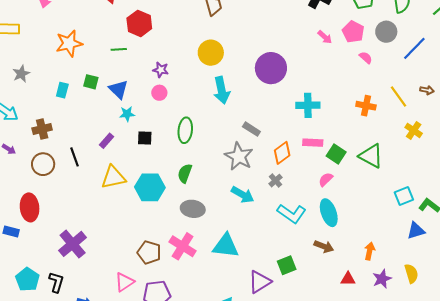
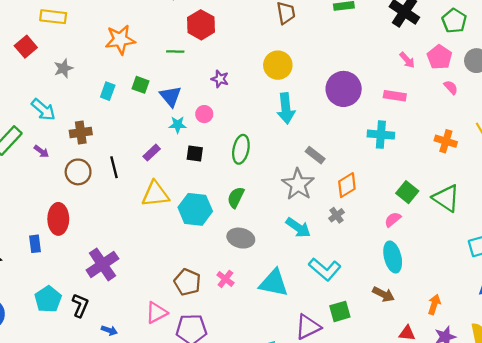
pink circle: (159, 93) -> (204, 114), moved
pink rectangle: (313, 143) -> (395, 96), moved
cyan L-shape: (292, 214) -> (325, 269), moved
blue rectangle: (11, 231) -> (35, 244), turned 63
pink cross: (183, 246) -> (225, 279), size x0.6

